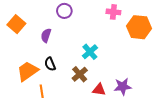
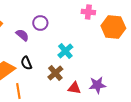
purple circle: (64, 11) -> (40, 23), moved
purple semicircle: (46, 35) -> (22, 35), turned 112

